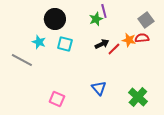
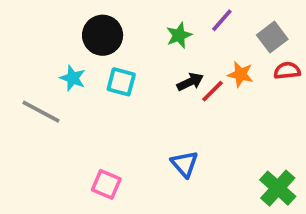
purple line: (104, 11) -> (222, 20), moved, turned 56
red semicircle: (142, 38) -> (287, 71), moved
green cross: (138, 97) -> (278, 188), moved

